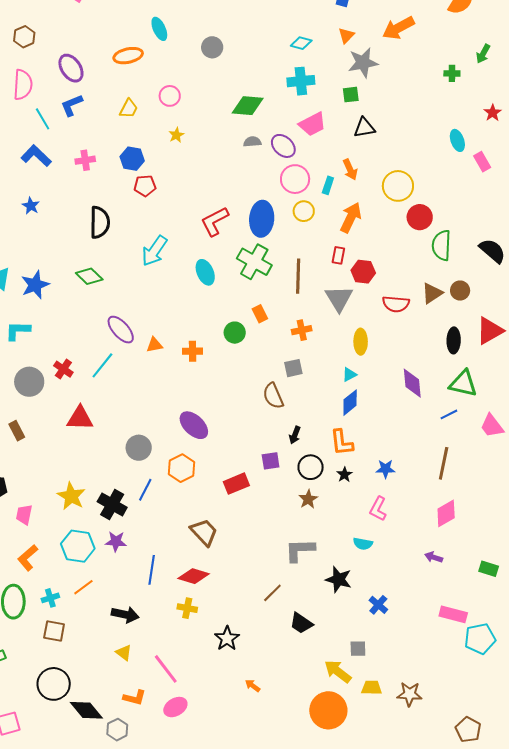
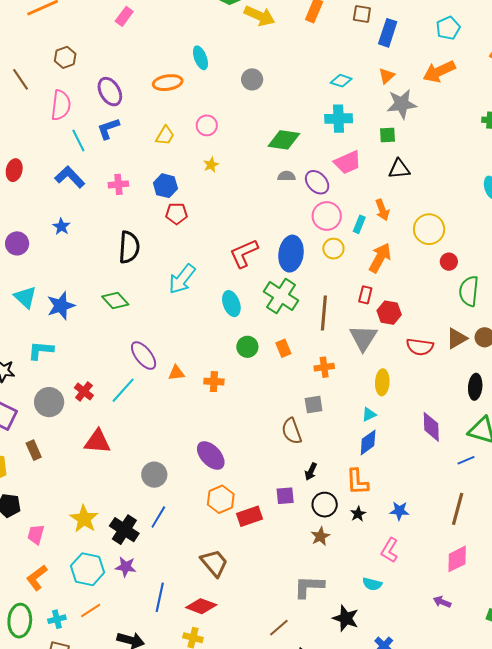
red circle: (420, 217) -> (449, 262), size x0.7
green circle: (235, 333) -> (247, 347), moved
orange hexagon: (181, 468) -> (221, 499), moved

